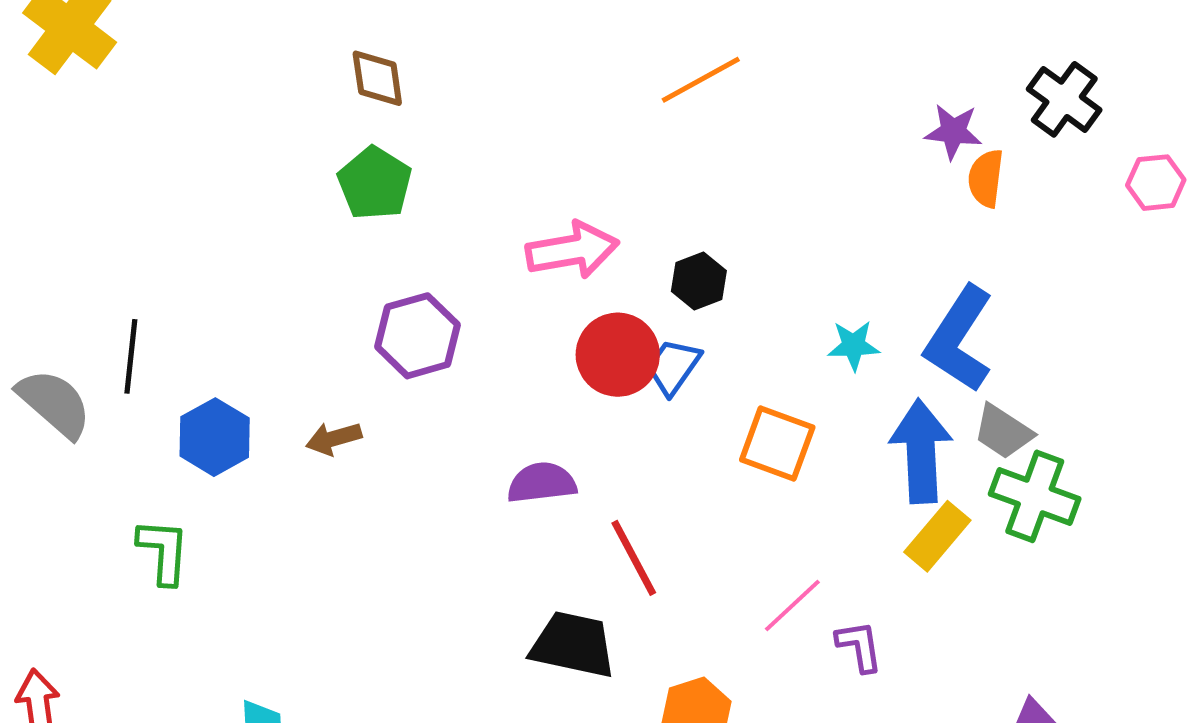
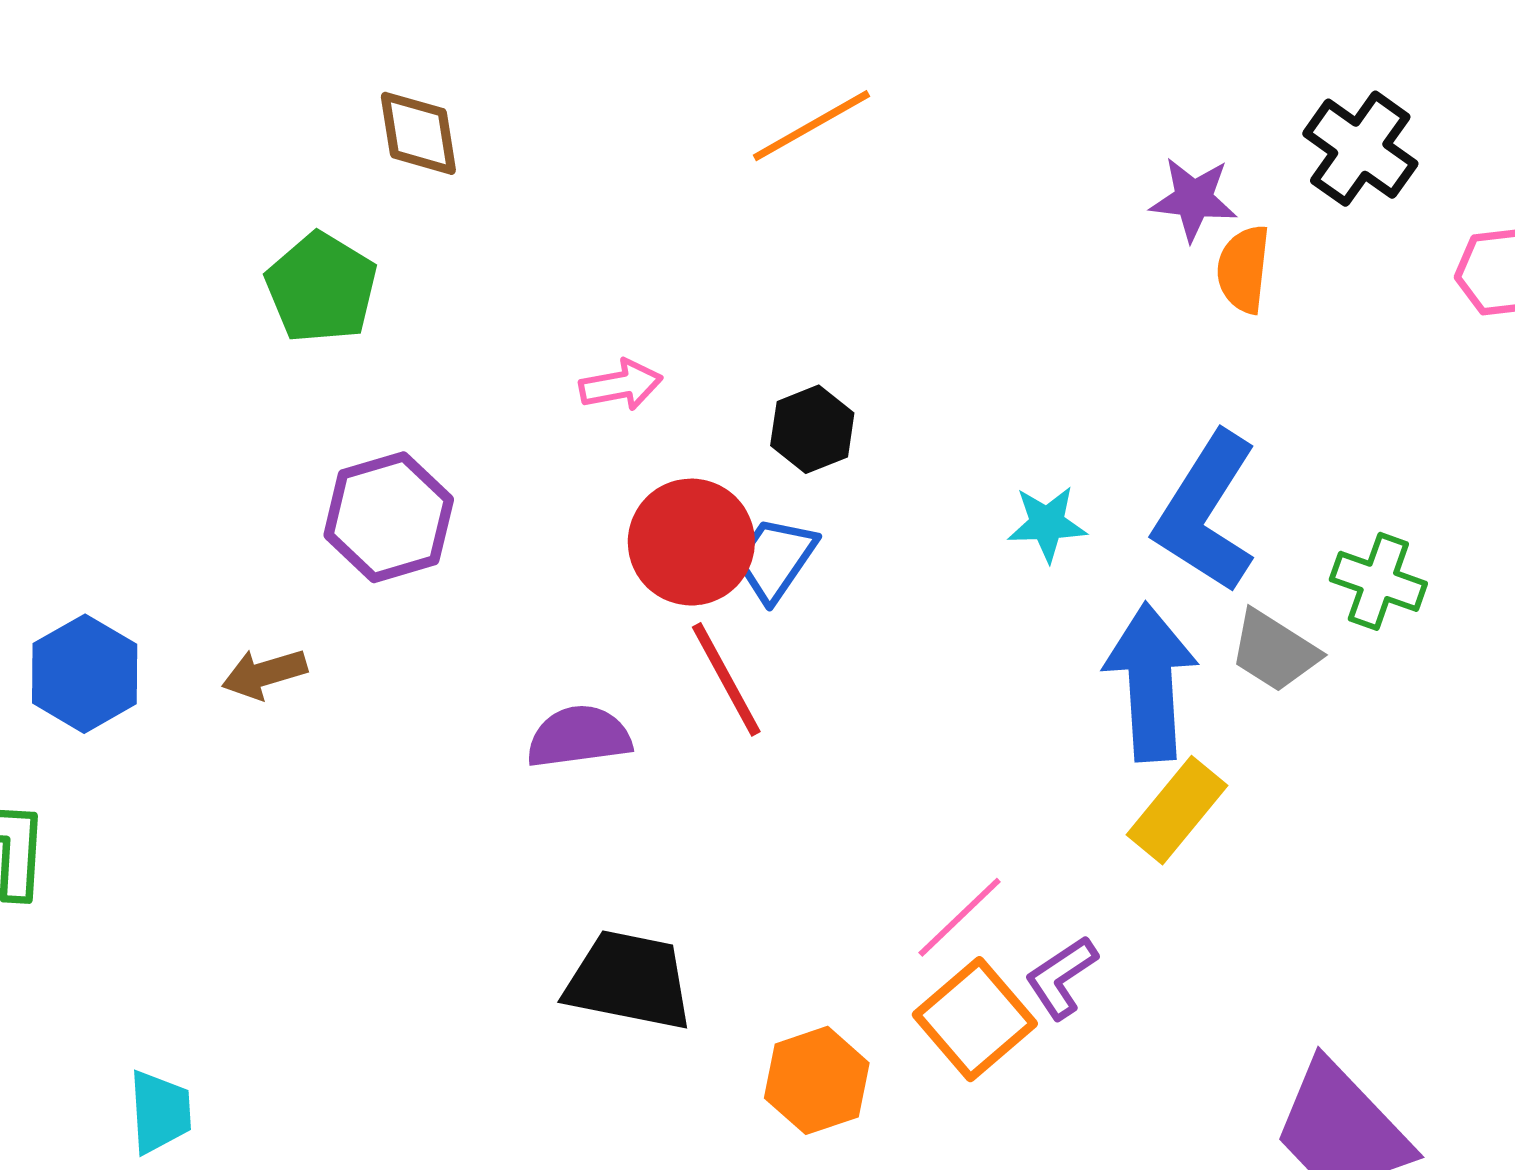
brown diamond: (377, 78) -> (418, 133), moved
pink arrow: (572, 250) -> (621, 385), size x0.6
orange square: (777, 443) -> (975, 1019), moved, turned 30
green cross: (1035, 496) -> (1378, 581), moved, size x0.7
red line: (634, 558) -> (726, 679), moved
purple L-shape: (859, 646) -> (1061, 977), turned -114

